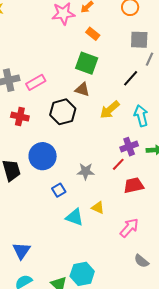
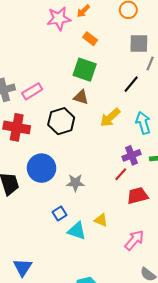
red cross: (20, 117) -> (17, 127), size x1.4
gray star: (86, 171) -> (75, 183), moved
blue square: (59, 190) -> (59, 214), moved

